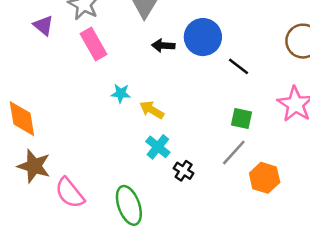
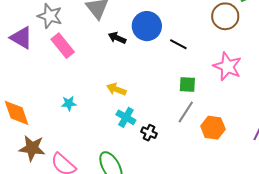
purple triangle: (43, 26) -> (21, 38), size x1.4
black arrow: (163, 46) -> (117, 38), turned 30
cyan star: (121, 93) -> (69, 103), moved

